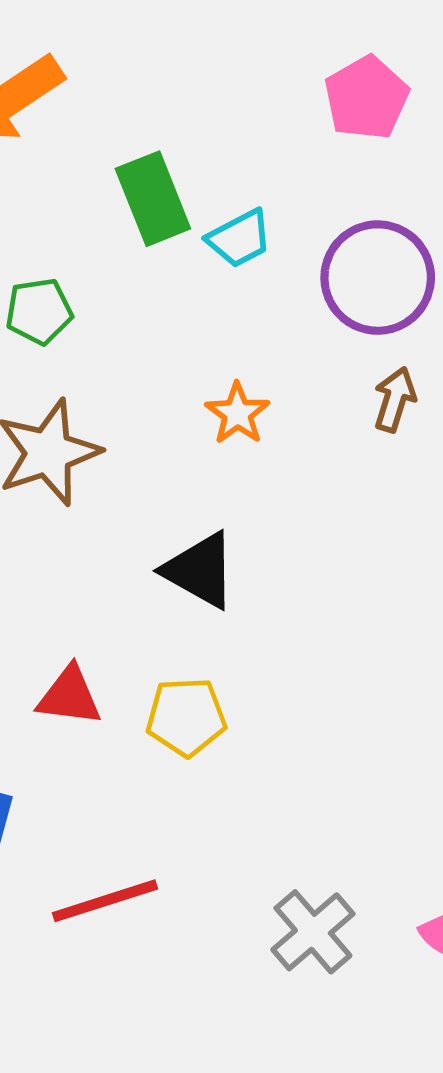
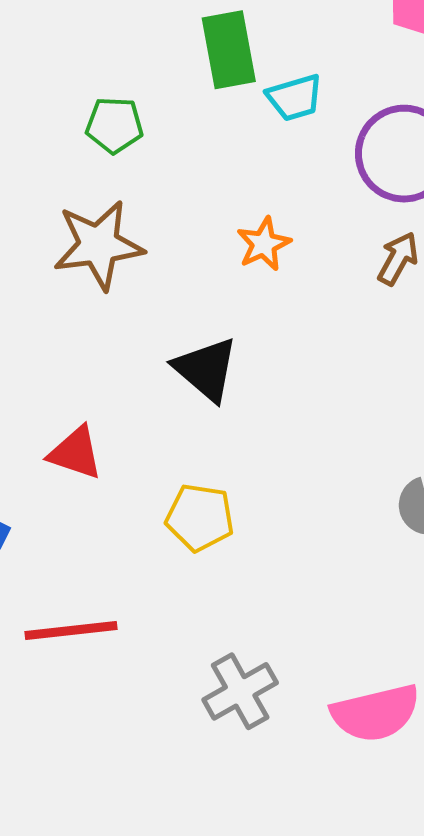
yellow pentagon: (186, 717) -> (200, 518), moved

